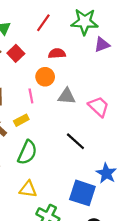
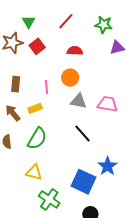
green star: (85, 22) -> (104, 25), size x0.7
orange circle: (45, 77) -> (70, 78), moved
gray triangle: (67, 96) -> (79, 101), moved
pink trapezoid: (99, 107) -> (108, 104), turned -40

